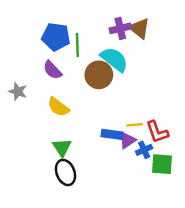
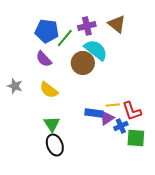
purple cross: (120, 28) -> (87, 26), moved
green line: (77, 45) -> (65, 38), turned 42
gray star: (18, 91) -> (15, 86), moved

